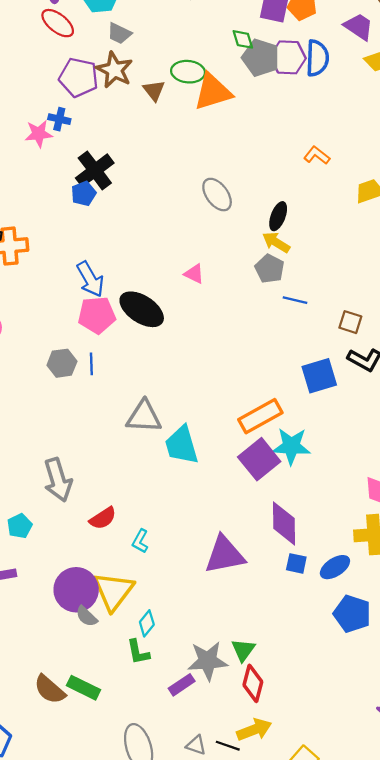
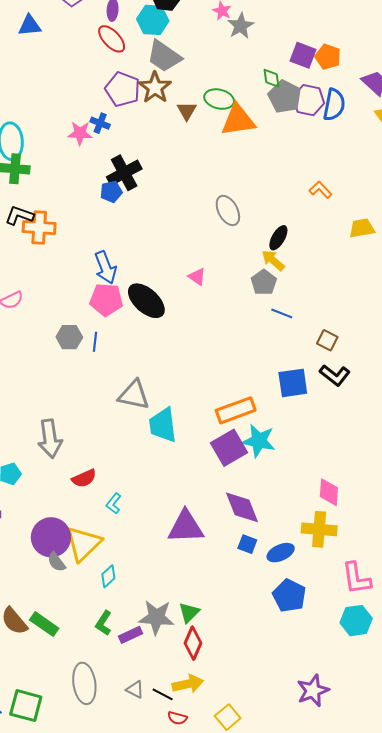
gray trapezoid: (119, 33) -> (164, 56), size x1.6
purple diamond: (284, 523) -> (242, 507), turned -30
green L-shape: (138, 652) -> (104, 623), moved, turned 35

